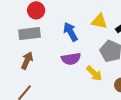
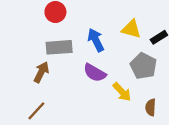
gray rectangle: (29, 34) -> (59, 47), moved
purple semicircle: (71, 59) -> (95, 73), turned 36

